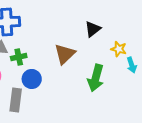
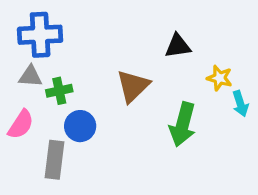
black triangle: (93, 29) -> (178, 46), turned 30

